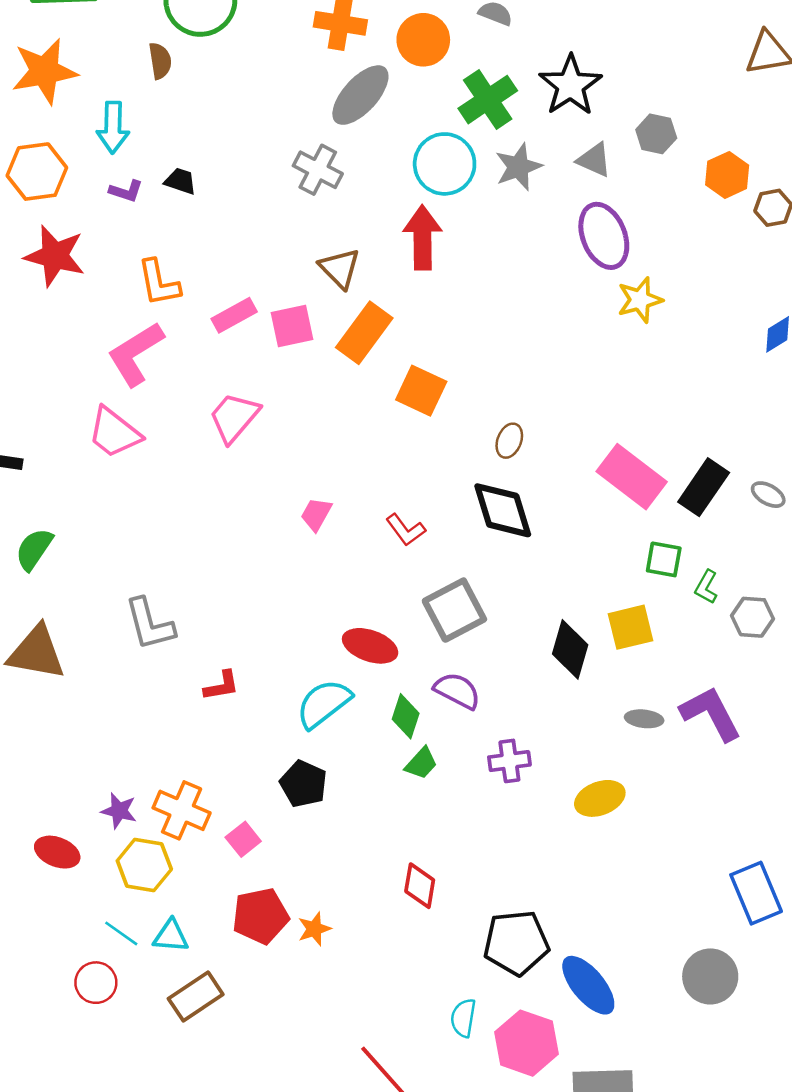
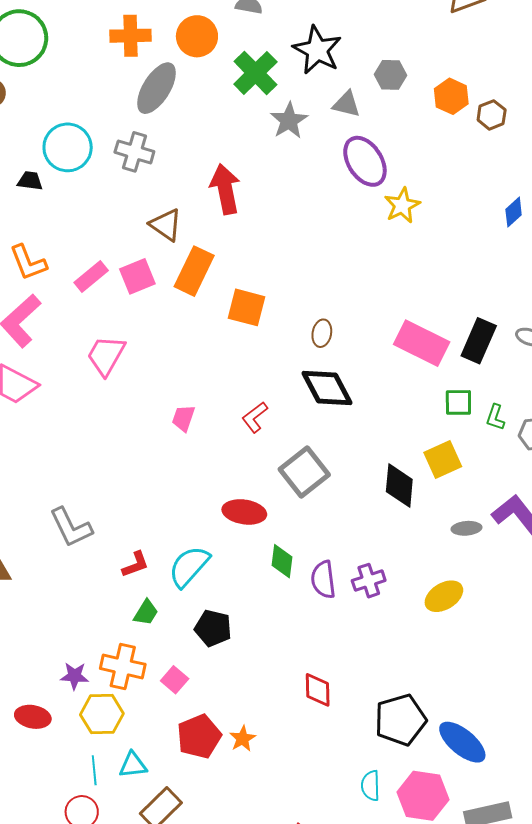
cyan circle: (445, 164) -> (68, 147), moved
red L-shape: (406, 530) -> (255, 417), turned 100
purple semicircle: (457, 691) -> (323, 580), moved, turned -114
cyan semicircle: (324, 704) -> (189, 566), moved
green trapezoid: (421, 763) -> (146, 613), moved
cyan line: (121, 933) -> (94, 770), turned 60

